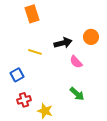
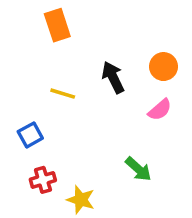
black arrow: (63, 43) -> (113, 77), turned -102
pink semicircle: (76, 62) -> (160, 110), moved, turned -88

